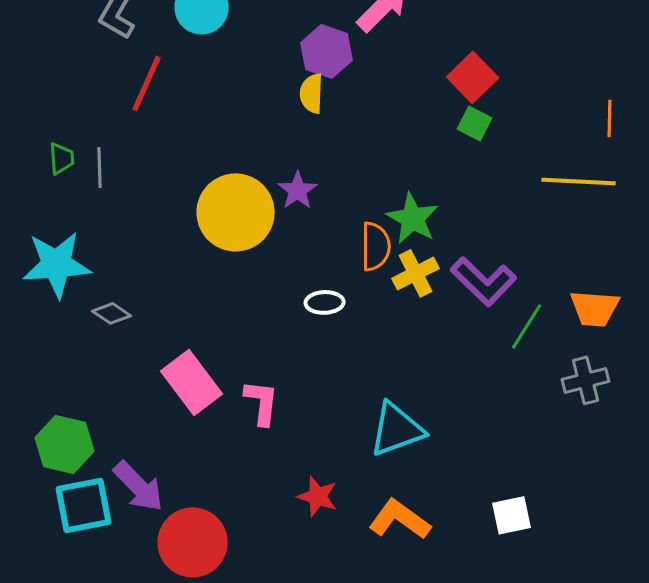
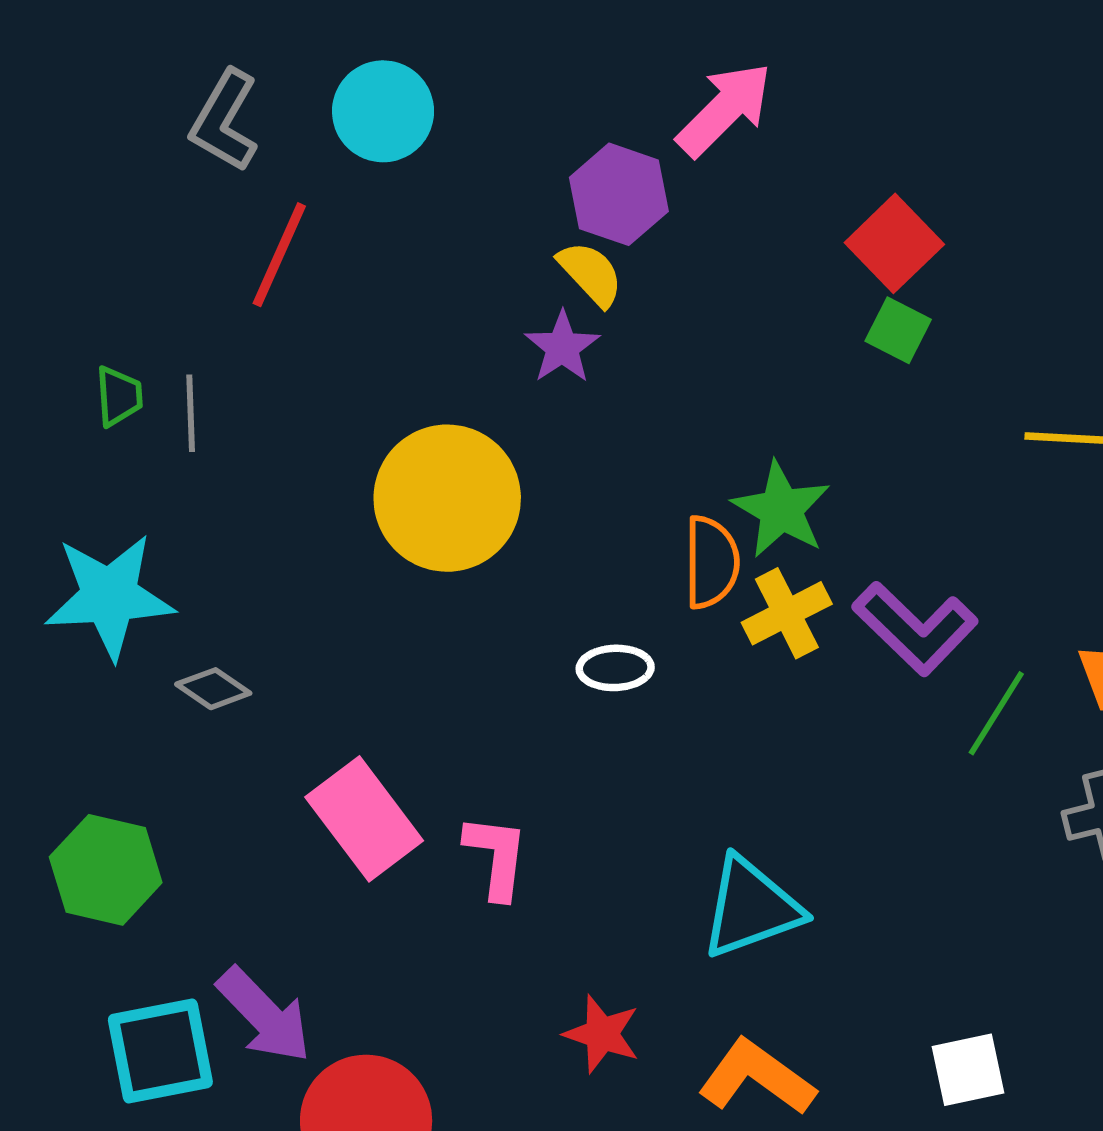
yellow semicircle: (312, 93) -> (591, 274), turned 135
purple star: (298, 190) -> (562, 347), moved
green hexagon: (65, 444) -> (106, 870), moved

